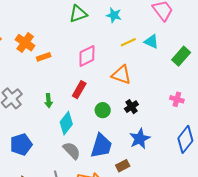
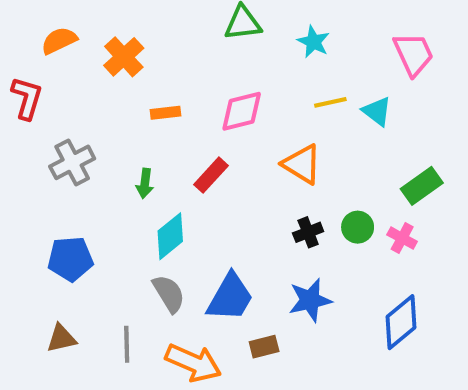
green rectangle: (181, 56) -> (422, 186), moved
orange rectangle: (44, 57) -> (166, 113), moved
green circle: (103, 110) -> (358, 227), moved

